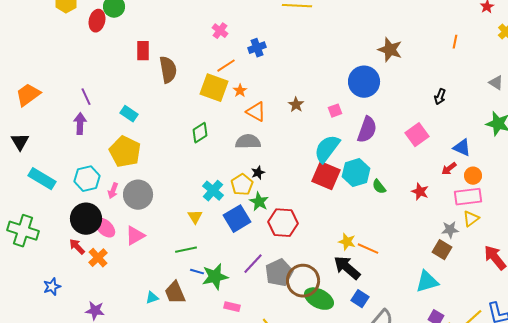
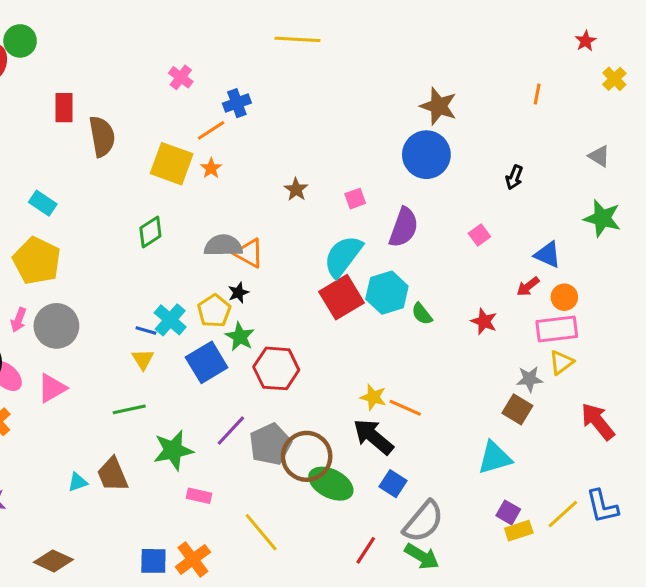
orange line: (226, 66) -> (211, 130), moved
blue circle: (364, 82) -> (426, 155), moved
orange triangle: (256, 112) -> (249, 253), moved
pink square: (417, 135) -> (479, 235), size x0.6
red square: (326, 176) -> (341, 297), turned 36
blue line: (197, 272) -> (146, 331), moved

